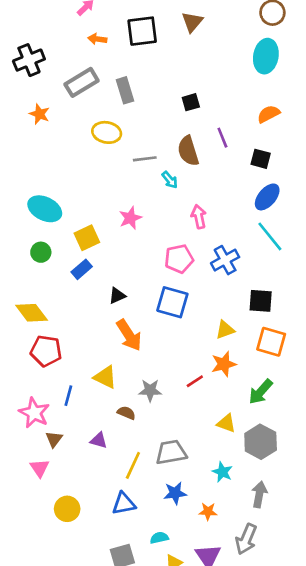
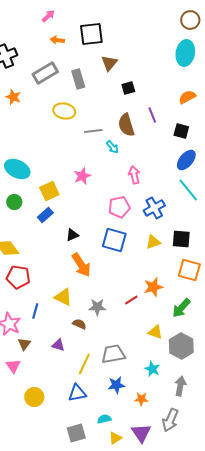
brown triangle: (192, 22) -> (109, 63), moved
yellow triangle: (225, 330) -> (153, 242), moved

